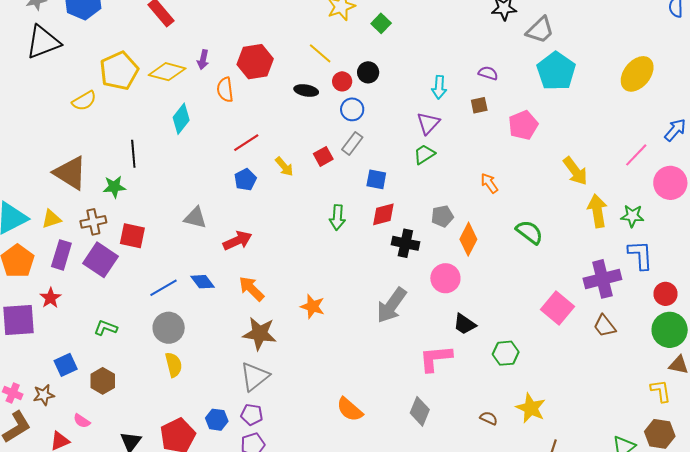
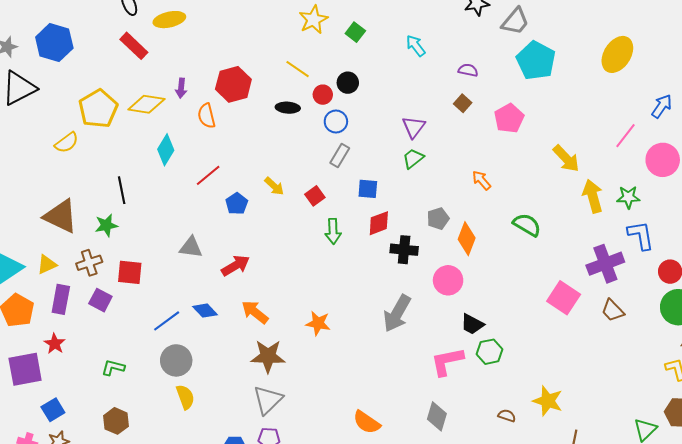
cyan arrow: (439, 87) -> (416, 46), moved, turned 145
brown square: (479, 105) -> (463, 103), turned -30
red line: (246, 143) -> (208, 175), moved
red square: (323, 156) -> (315, 196), moved
purple square: (100, 260) -> (100, 300), size x0.7
green hexagon: (506, 353) -> (490, 352), moved
blue square: (66, 365) -> (53, 410), moved

